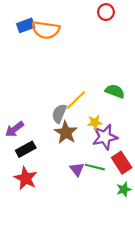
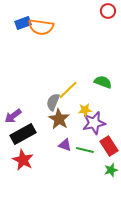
red circle: (106, 12) -> (108, 11), moved
black rectangle: (26, 149) -> (23, 134), size x1.4
purple triangle: (77, 169) -> (65, 145), moved, turned -32

